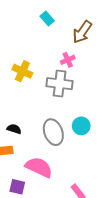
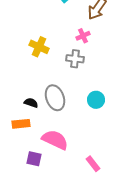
gray cross: (60, 84) -> (75, 59), size x0.7
gray ellipse: (53, 132) -> (55, 98), moved

